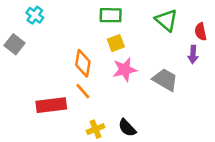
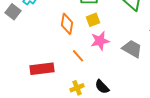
gray square: (15, 44) -> (13, 12), moved
orange diamond: (83, 63) -> (67, 24), moved
orange line: (83, 91) -> (78, 56), moved

